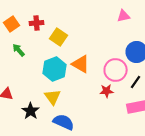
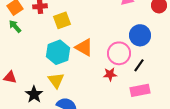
yellow square: (59, 37) -> (62, 20), turned 36
green arrow: (19, 50) -> (15, 26), moved

